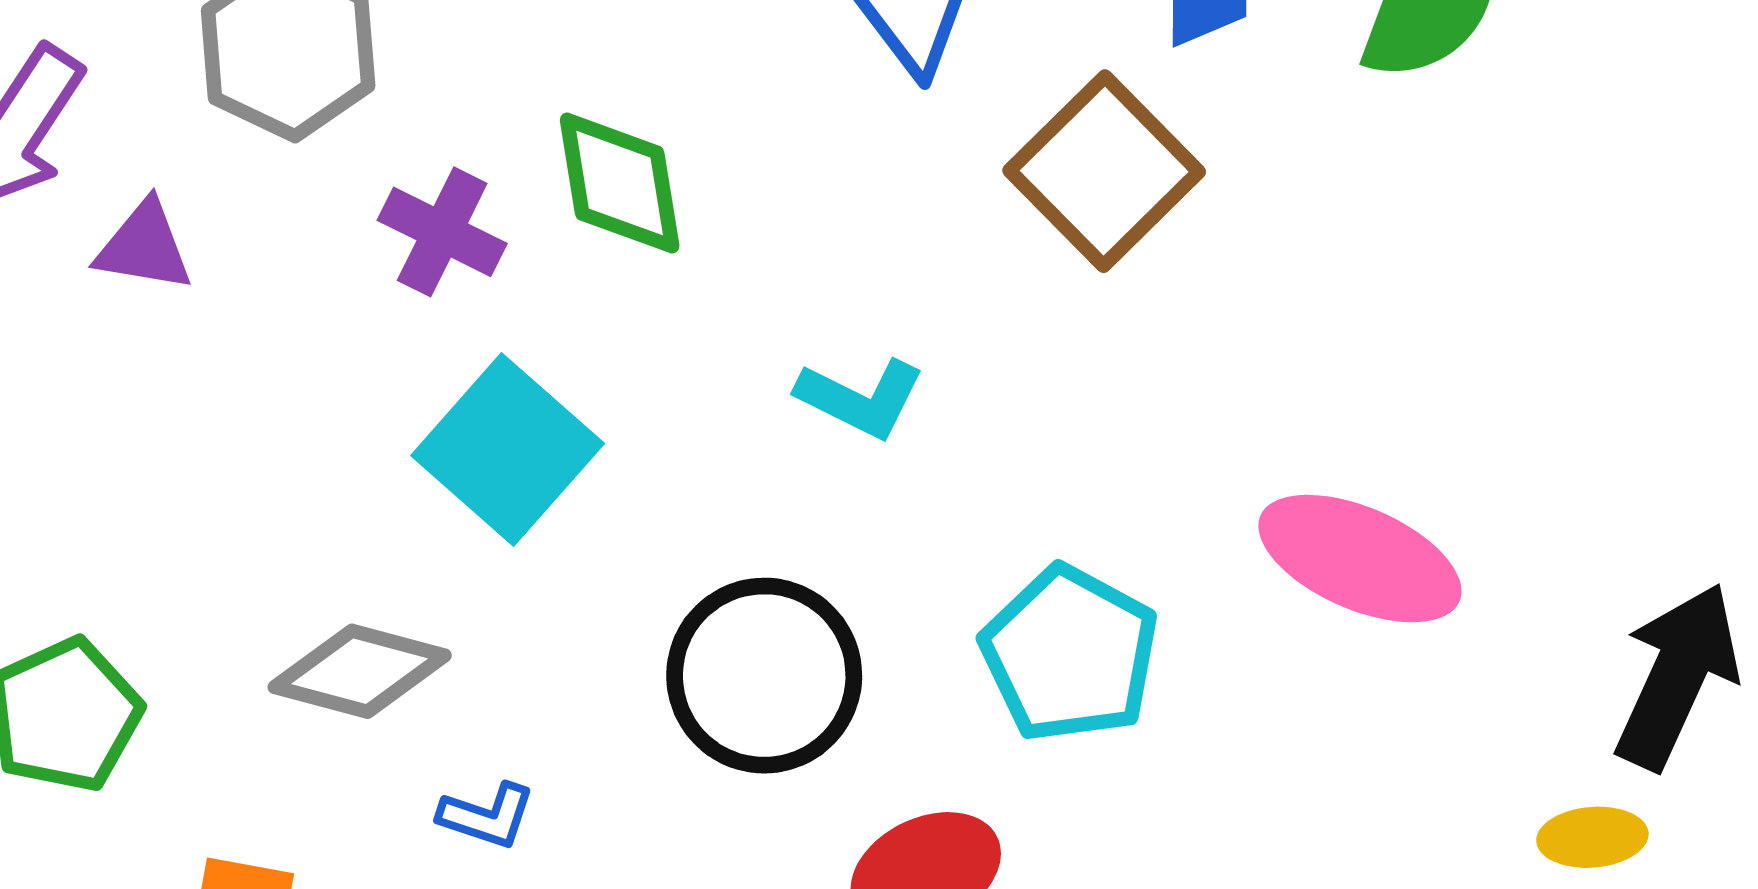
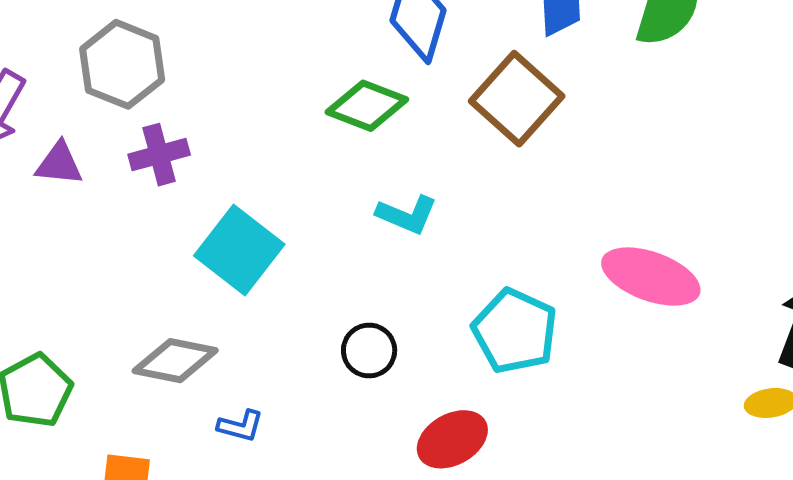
green diamond: (620, 183) -> (367, 106), moved, turned -56
purple cross: (442, 232) -> (159, 155), moved, turned -38
black circle: (764, 676) -> (369, 351), size x0.6

